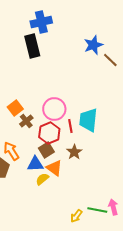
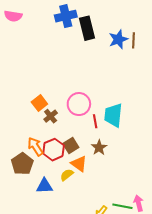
black rectangle: (32, 46) -> (87, 28), moved
brown line: (110, 60) -> (134, 40), moved, turned 49
red hexagon: (49, 133) -> (54, 150), moved
blue triangle: (35, 164) -> (45, 186), moved

